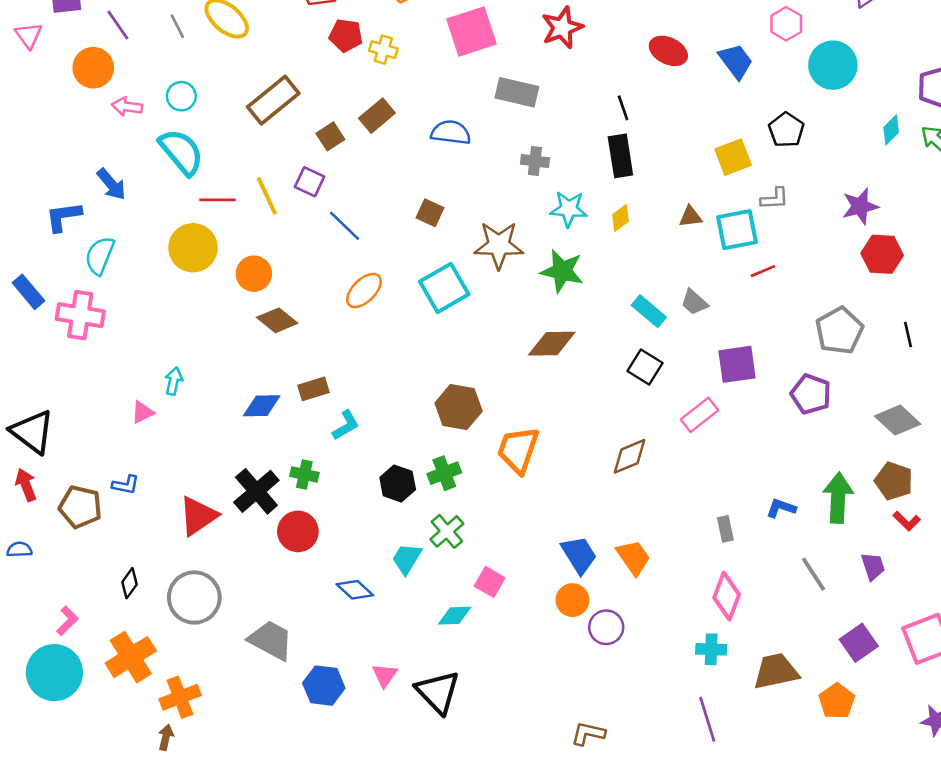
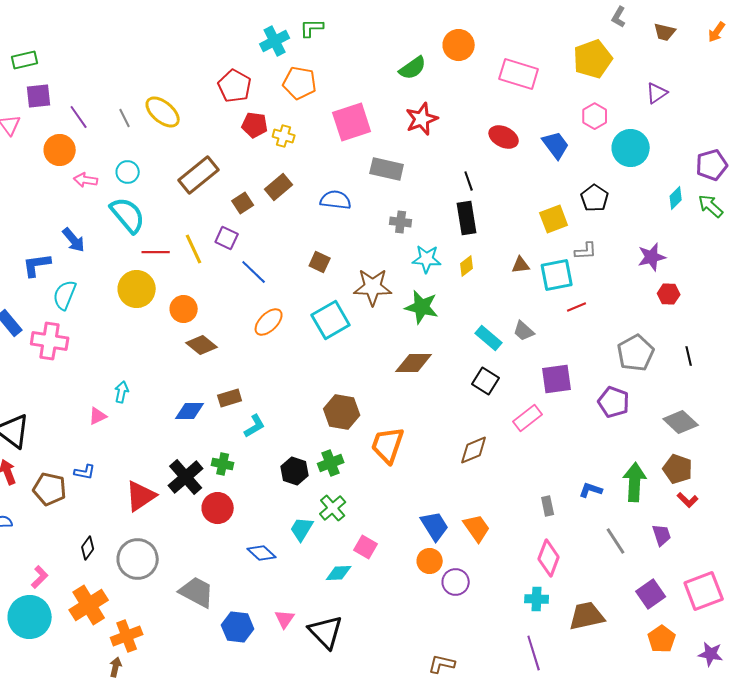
red hexagon: (882, 254) -> (669, 294), size x0.7
orange pentagon: (837, 701) -> (662, 639), moved

